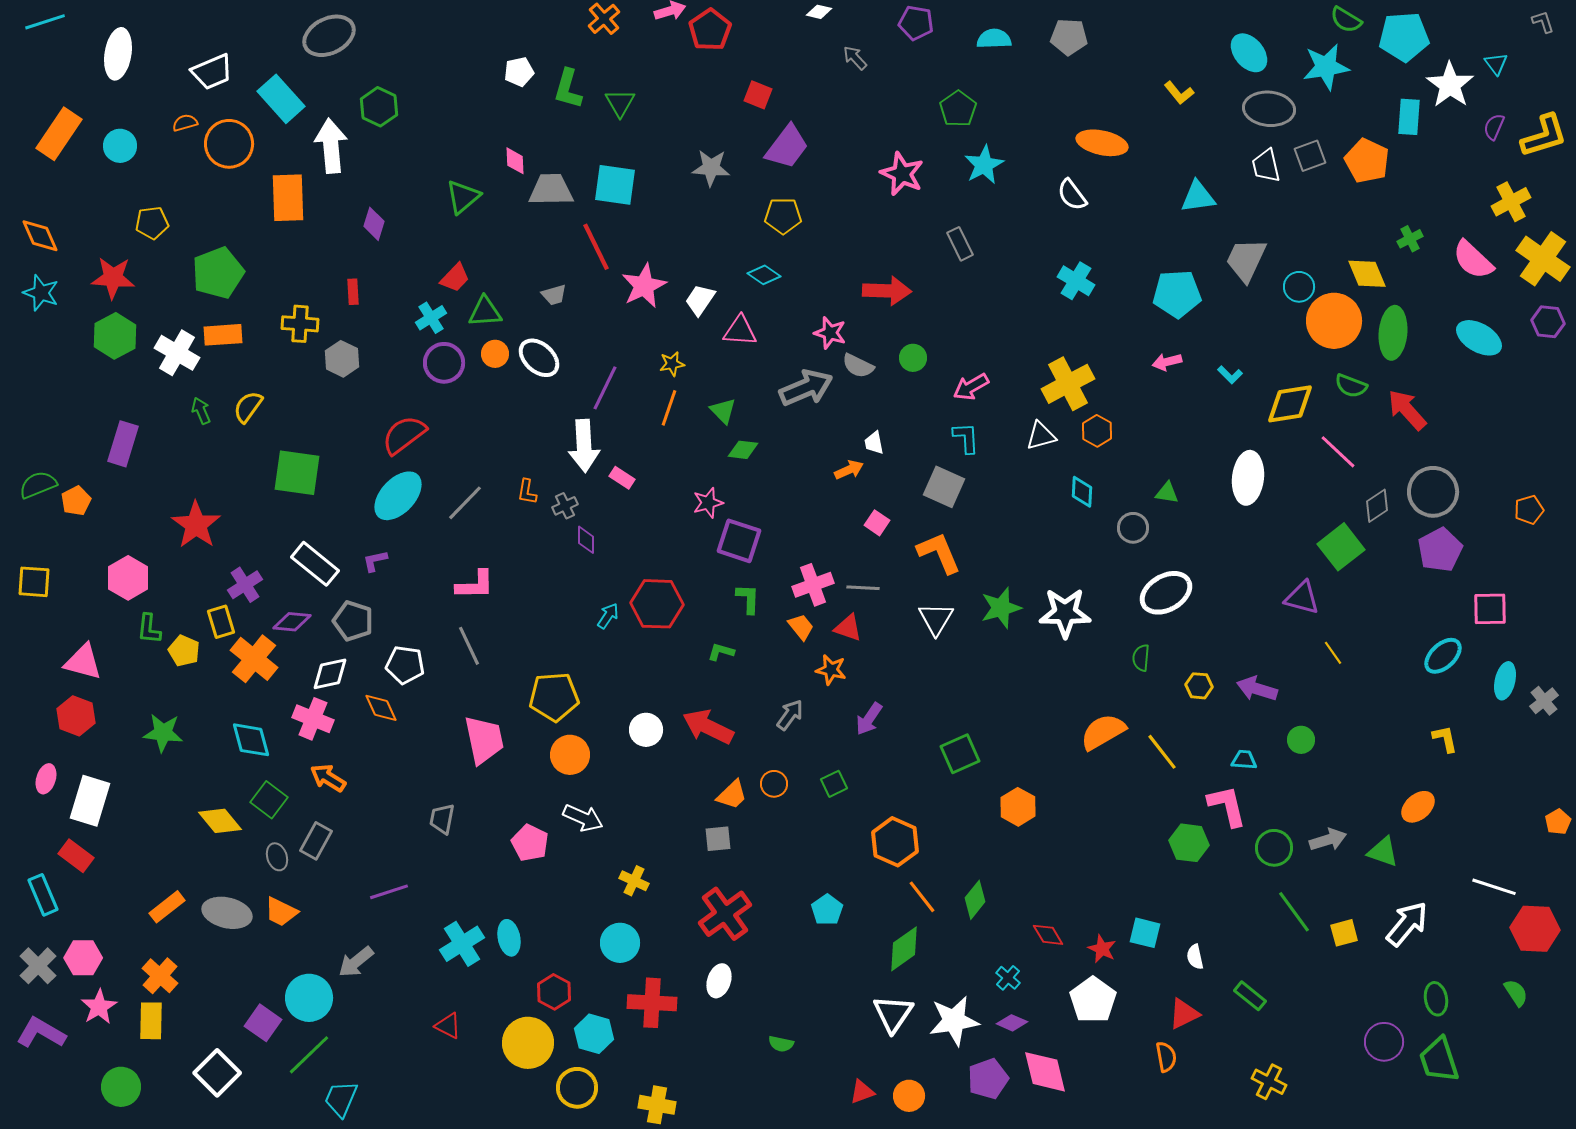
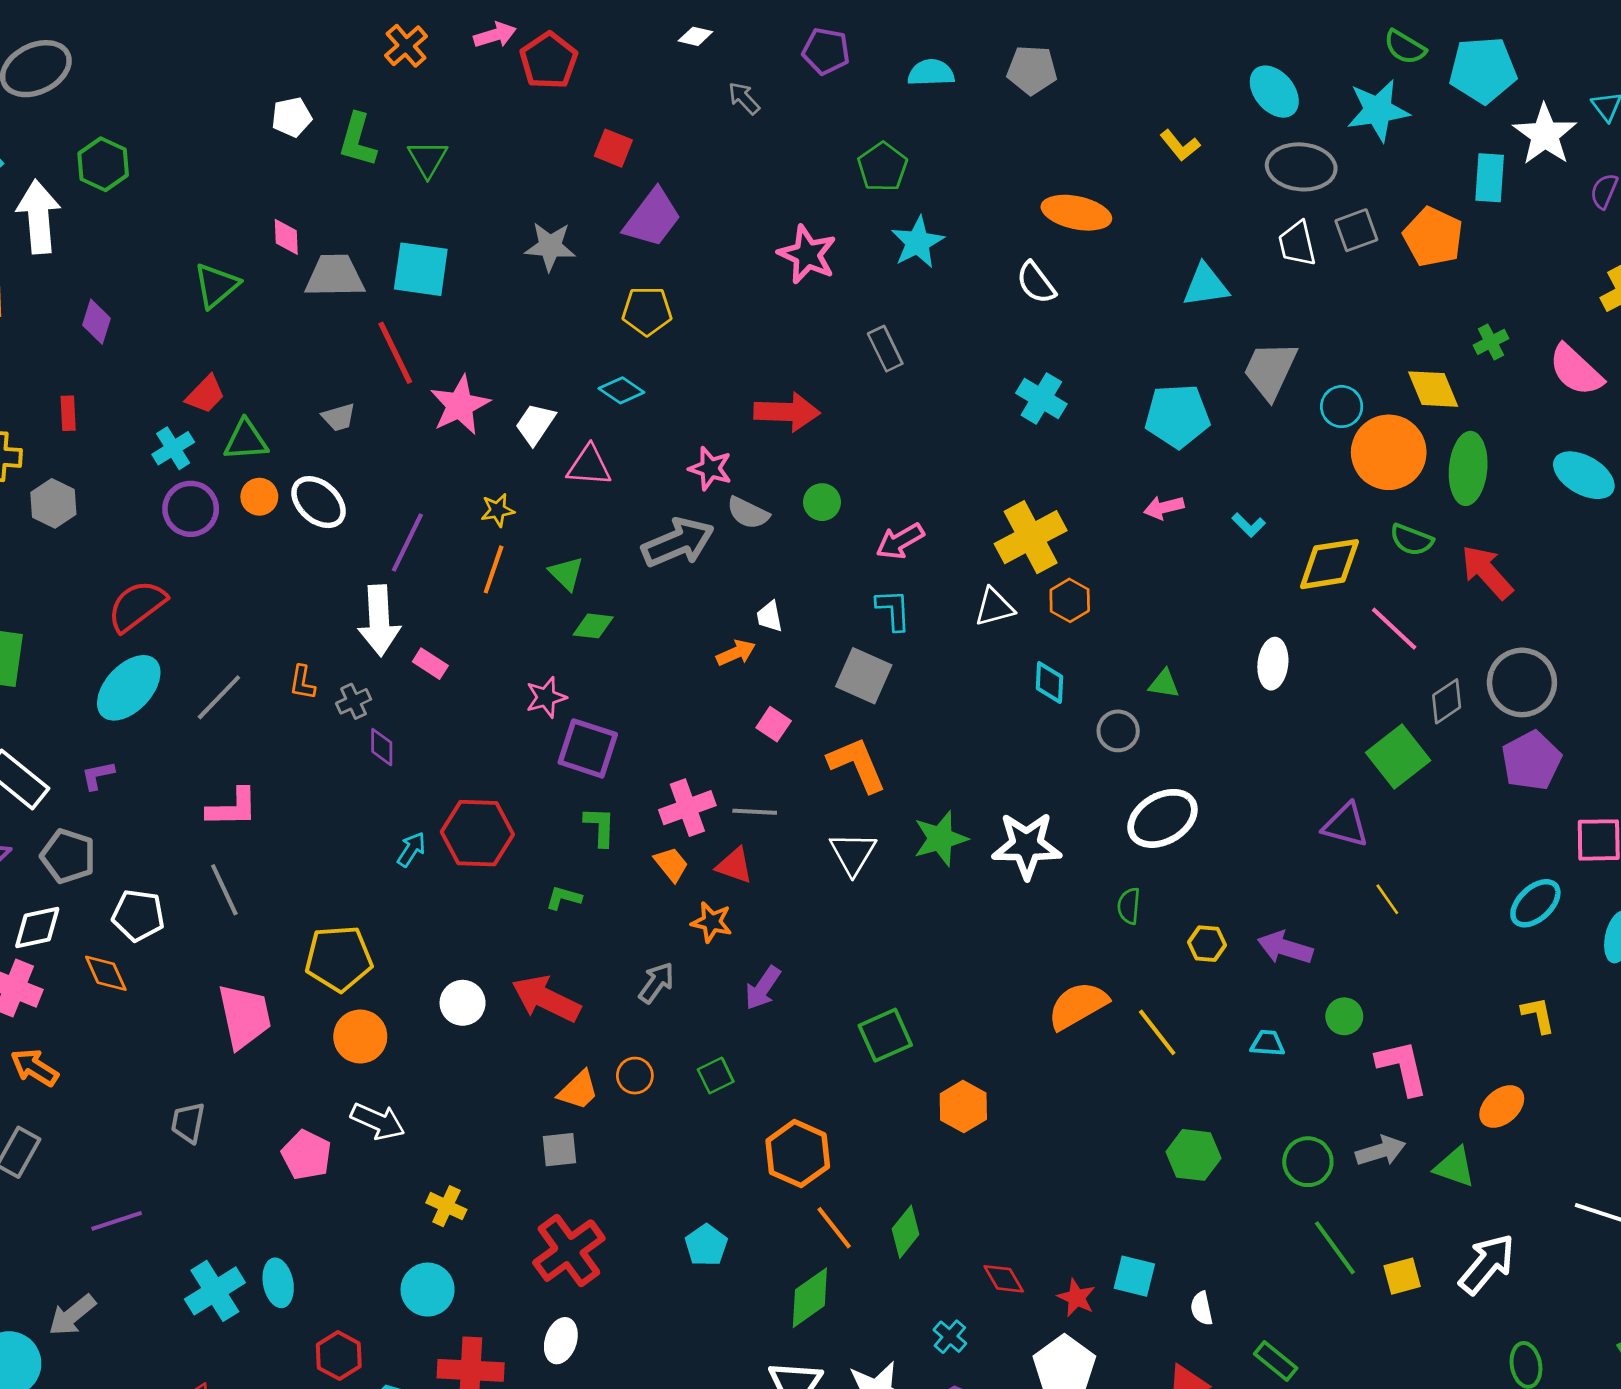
white ellipse: (1248, 478) -> (1273, 664), size x0.7
pink L-shape: (1227, 806) -> (1402, 1067), moved

